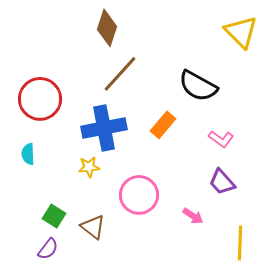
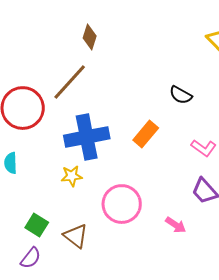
brown diamond: (107, 28) -> (90, 37), size x0.7
brown line: (120, 74) -> (70, 82), moved
black semicircle: (198, 86) -> (181, 95), size x0.6

